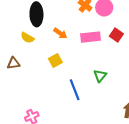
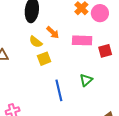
red square: (116, 35) -> (105, 51), moved, turned 32
yellow semicircle: (27, 38) -> (36, 42), moved

